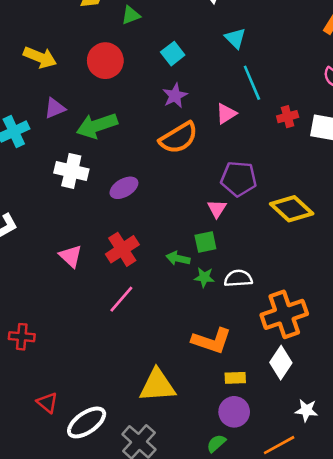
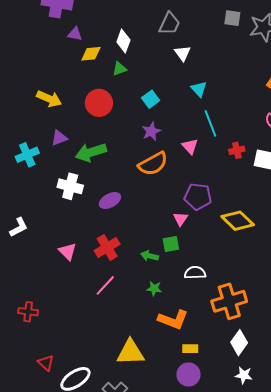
pink triangle: (226, 114) -> (190, 146), turned -42
green star: (204, 277) -> (154, 289), moved
white diamond: (281, 363) -> (239, 343), moved

